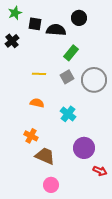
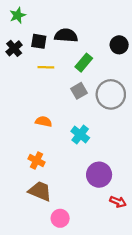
black circle: (79, 18) -> (119, 45), moved
black square: (35, 24) -> (39, 41), moved
yellow line: (39, 74) -> (46, 67), moved
brown trapezoid: (45, 156) -> (40, 191), moved

